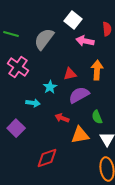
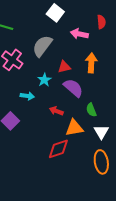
white square: (73, 20) -> (55, 13), moved
gray semicircle: (44, 39) -> (42, 46), moved
purple semicircle: (79, 95) -> (73, 88), turned 70
red diamond: (47, 158) -> (58, 149), moved

